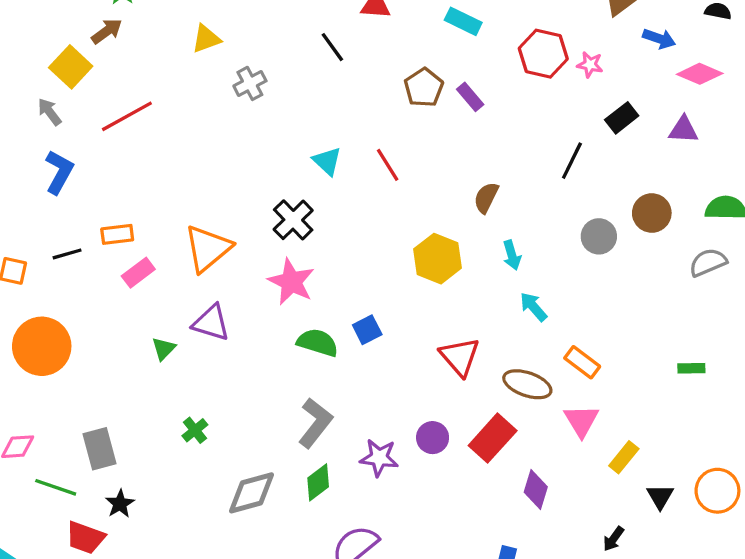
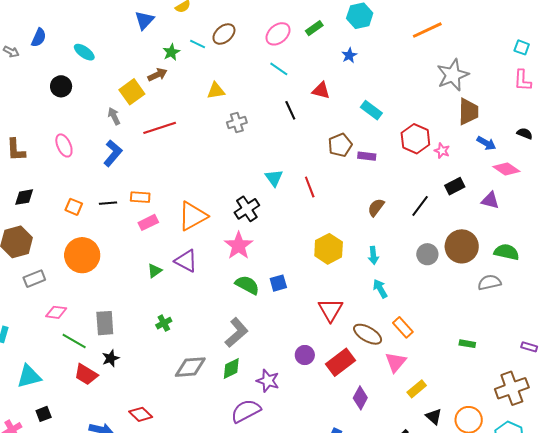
purple rectangle: (470, 97) -> (367, 156), turned -54
brown semicircle: (486, 198) -> (376, 207), moved
brown circle: (652, 213) -> (462, 246), size x1.4
purple star: (379, 458) -> (268, 381), moved
black triangle: (660, 496) -> (434, 417), turned -30

